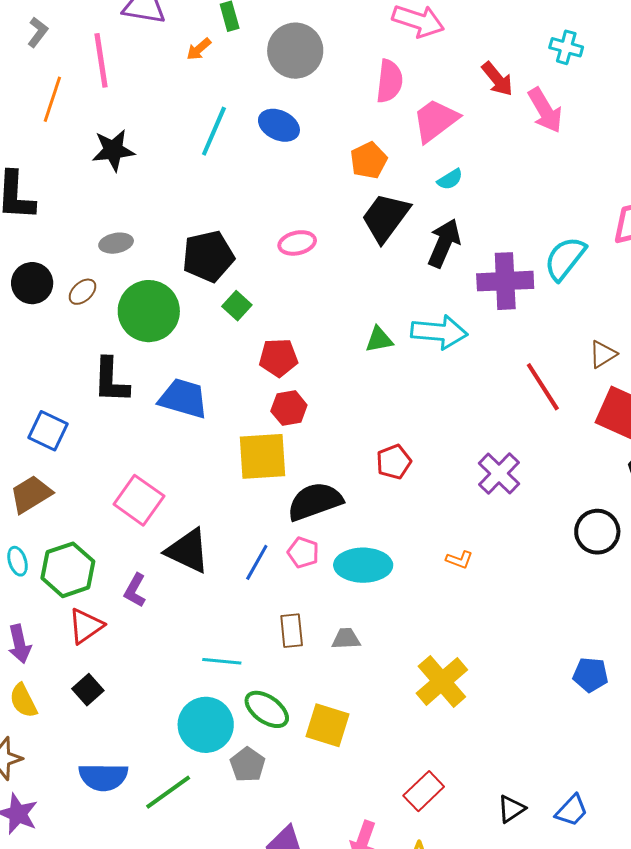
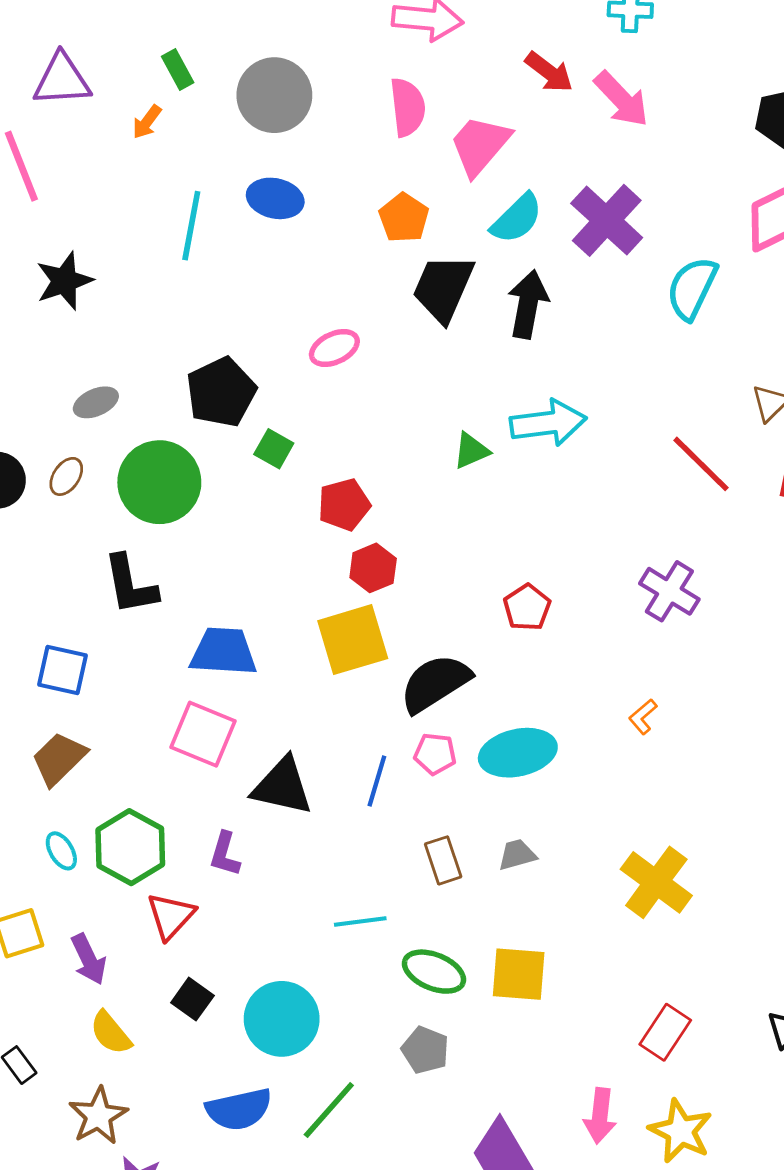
cyan semicircle: (450, 179) -> (517, 218), size x1.6
purple cross: (505, 281) -> (607, 220), moved, turned -32
blue trapezoid: (183, 398) -> (224, 652), moved
orange L-shape: (459, 560) -> (643, 717), turned 132
cyan circle: (206, 725) -> (282, 1019), moved

